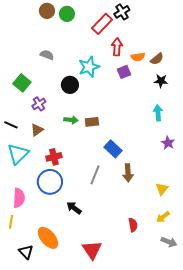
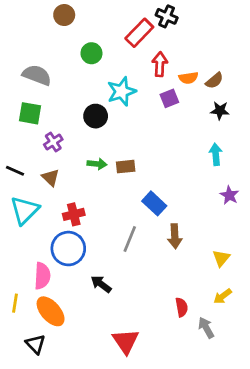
black cross: (122, 12) -> (167, 16), turned -35
green circle: (67, 14) -> (91, 53), moved
gray semicircle: (47, 55) -> (37, 75), moved, size x1.5
green square: (22, 83) -> (30, 113), turned -30
brown triangle: (37, 130) -> (51, 178), turned -40
pink semicircle: (19, 198) -> (42, 276), moved
orange ellipse: (48, 238) -> (51, 311), moved
gray arrow: (169, 242) -> (206, 328), moved, turned -140

